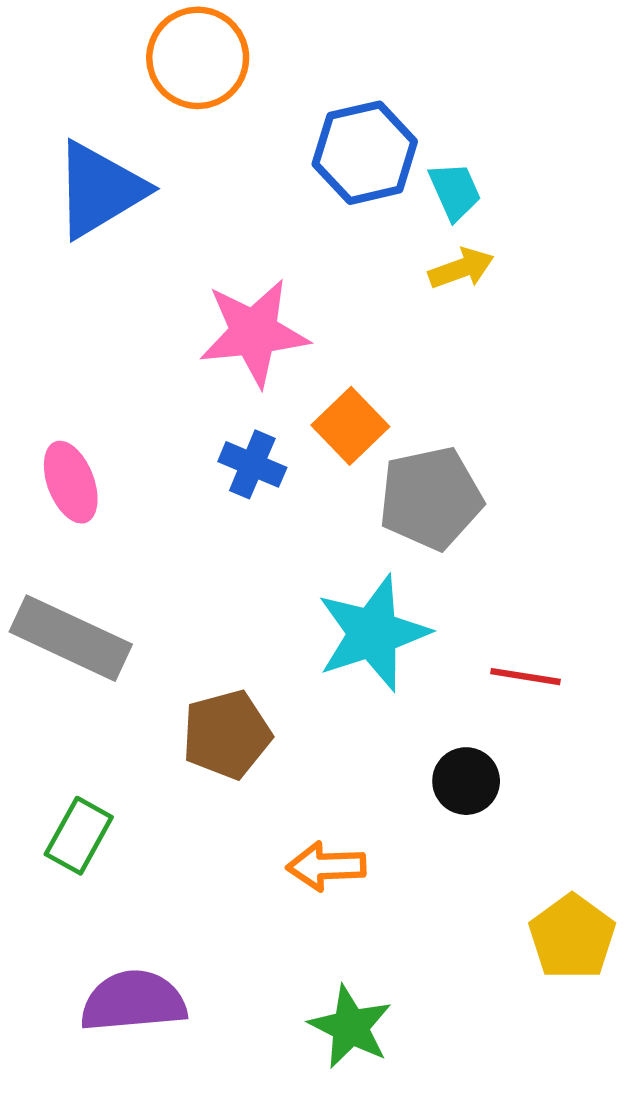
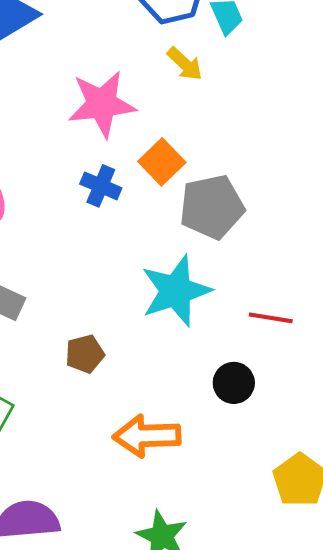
yellow arrow: (461, 268) -> (185, 64), moved, turned 63
brown pentagon: (227, 734) -> (85, 354), size x0.7
orange arrow: (326, 866) -> (147, 436), size x1.4

